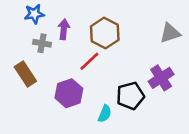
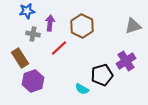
red line: (89, 61) -> (59, 48), moved
purple hexagon: (69, 93) -> (33, 81), moved
cyan semicircle: (105, 114) -> (82, 89), turned 96

